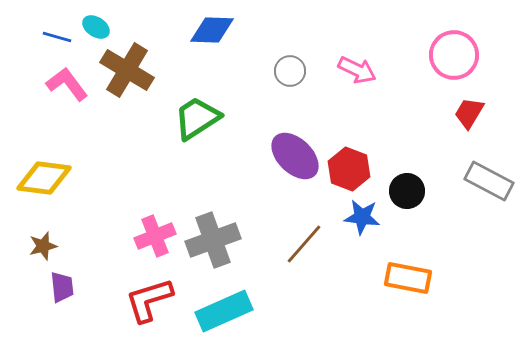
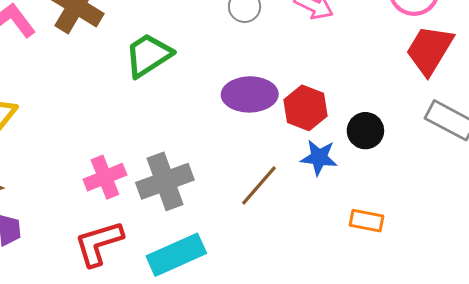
red trapezoid: (469, 113) -> (430, 50), size x1.6
purple ellipse: (295, 156) -> (250, 94), turned -45
orange rectangle: (408, 278) -> (366, 221), size x0.7

